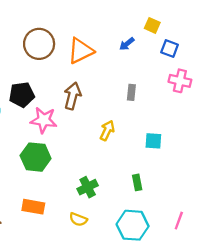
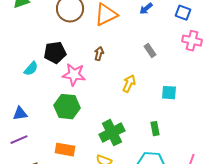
gray rectangle: (131, 92) -> (150, 51), turned -40
brown arrow: (73, 96) -> (99, 54), size x0.6
green cross: (88, 187) -> (112, 133), size x1.4

